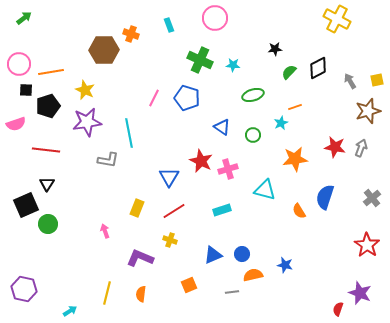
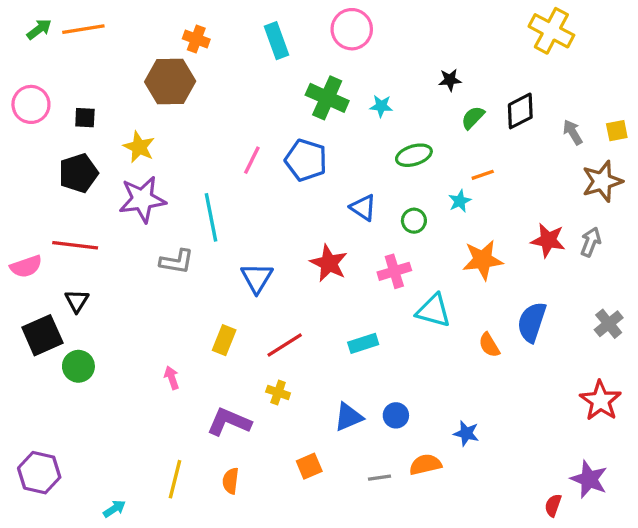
cyan rectangle: (169, 25) -> (276, 41), size x1.5
orange cross: (131, 34) -> (196, 39), moved
orange line: (51, 72) -> (83, 29), moved
black square: (26, 90) -> (85, 118), moved
pink semicircle: (16, 124) -> (26, 266), moved
pink cross: (228, 169) -> (394, 271), moved
blue triangle: (169, 177) -> (257, 278), moved
orange semicircle: (253, 275) -> (425, 464), moved

